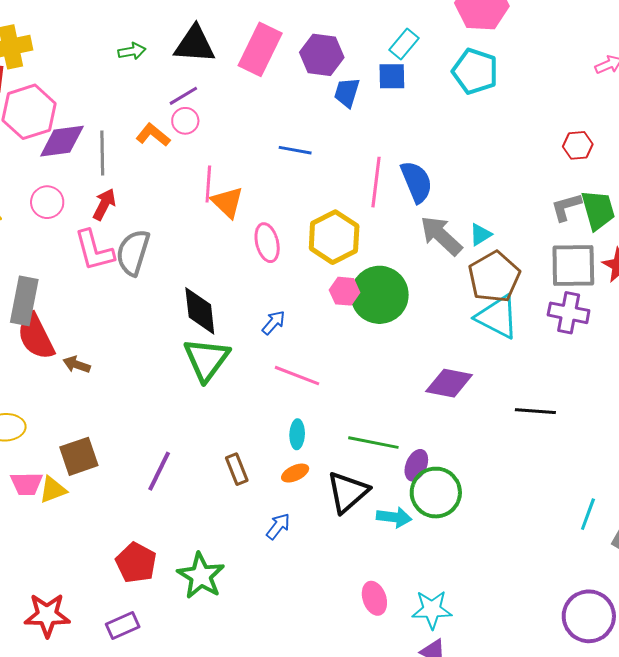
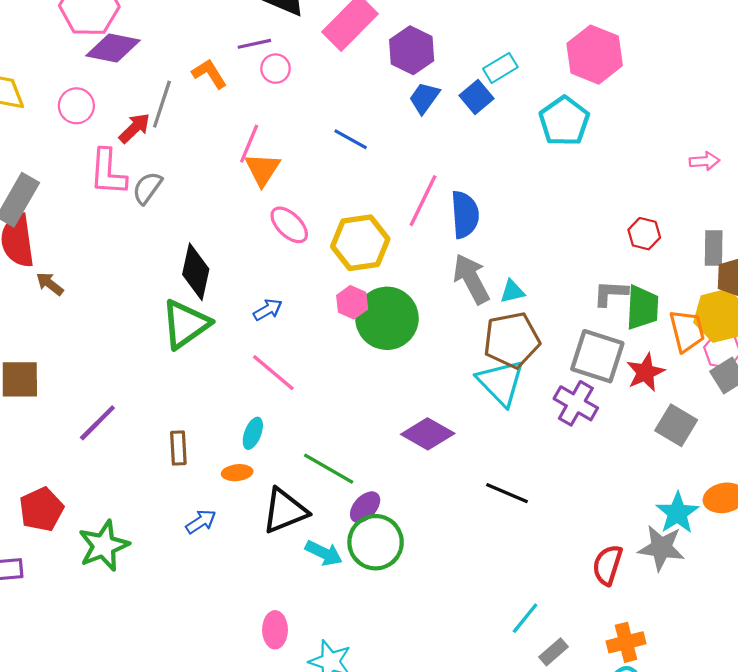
blue square: (392, 76) -> (476, 97), turned 32
pink circle: (185, 121) -> (276, 69), moved
gray line: (102, 153) -> (162, 104), moved
pink ellipse: (267, 243) -> (289, 225), turned -51
gray semicircle: (133, 252) -> (147, 188), size x0.7

